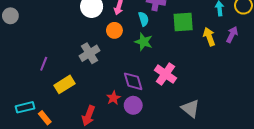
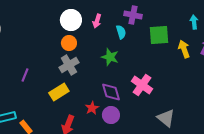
orange circle: (114, 30) -> (69, 43), moved
green star: (144, 42) -> (110, 57), moved
yellow rectangle: (65, 84) -> (59, 92), moved

